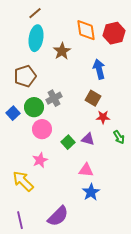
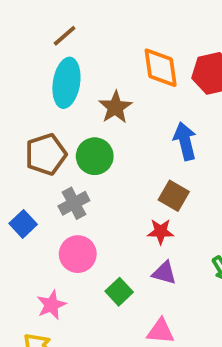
gray cross: (54, 98) -> (74, 203), moved
green circle: (34, 107) -> (95, 156), moved
red star: (103, 117) -> (161, 231), moved
green square: (68, 142) -> (119, 292), moved
pink star: (40, 160) -> (51, 305), moved

